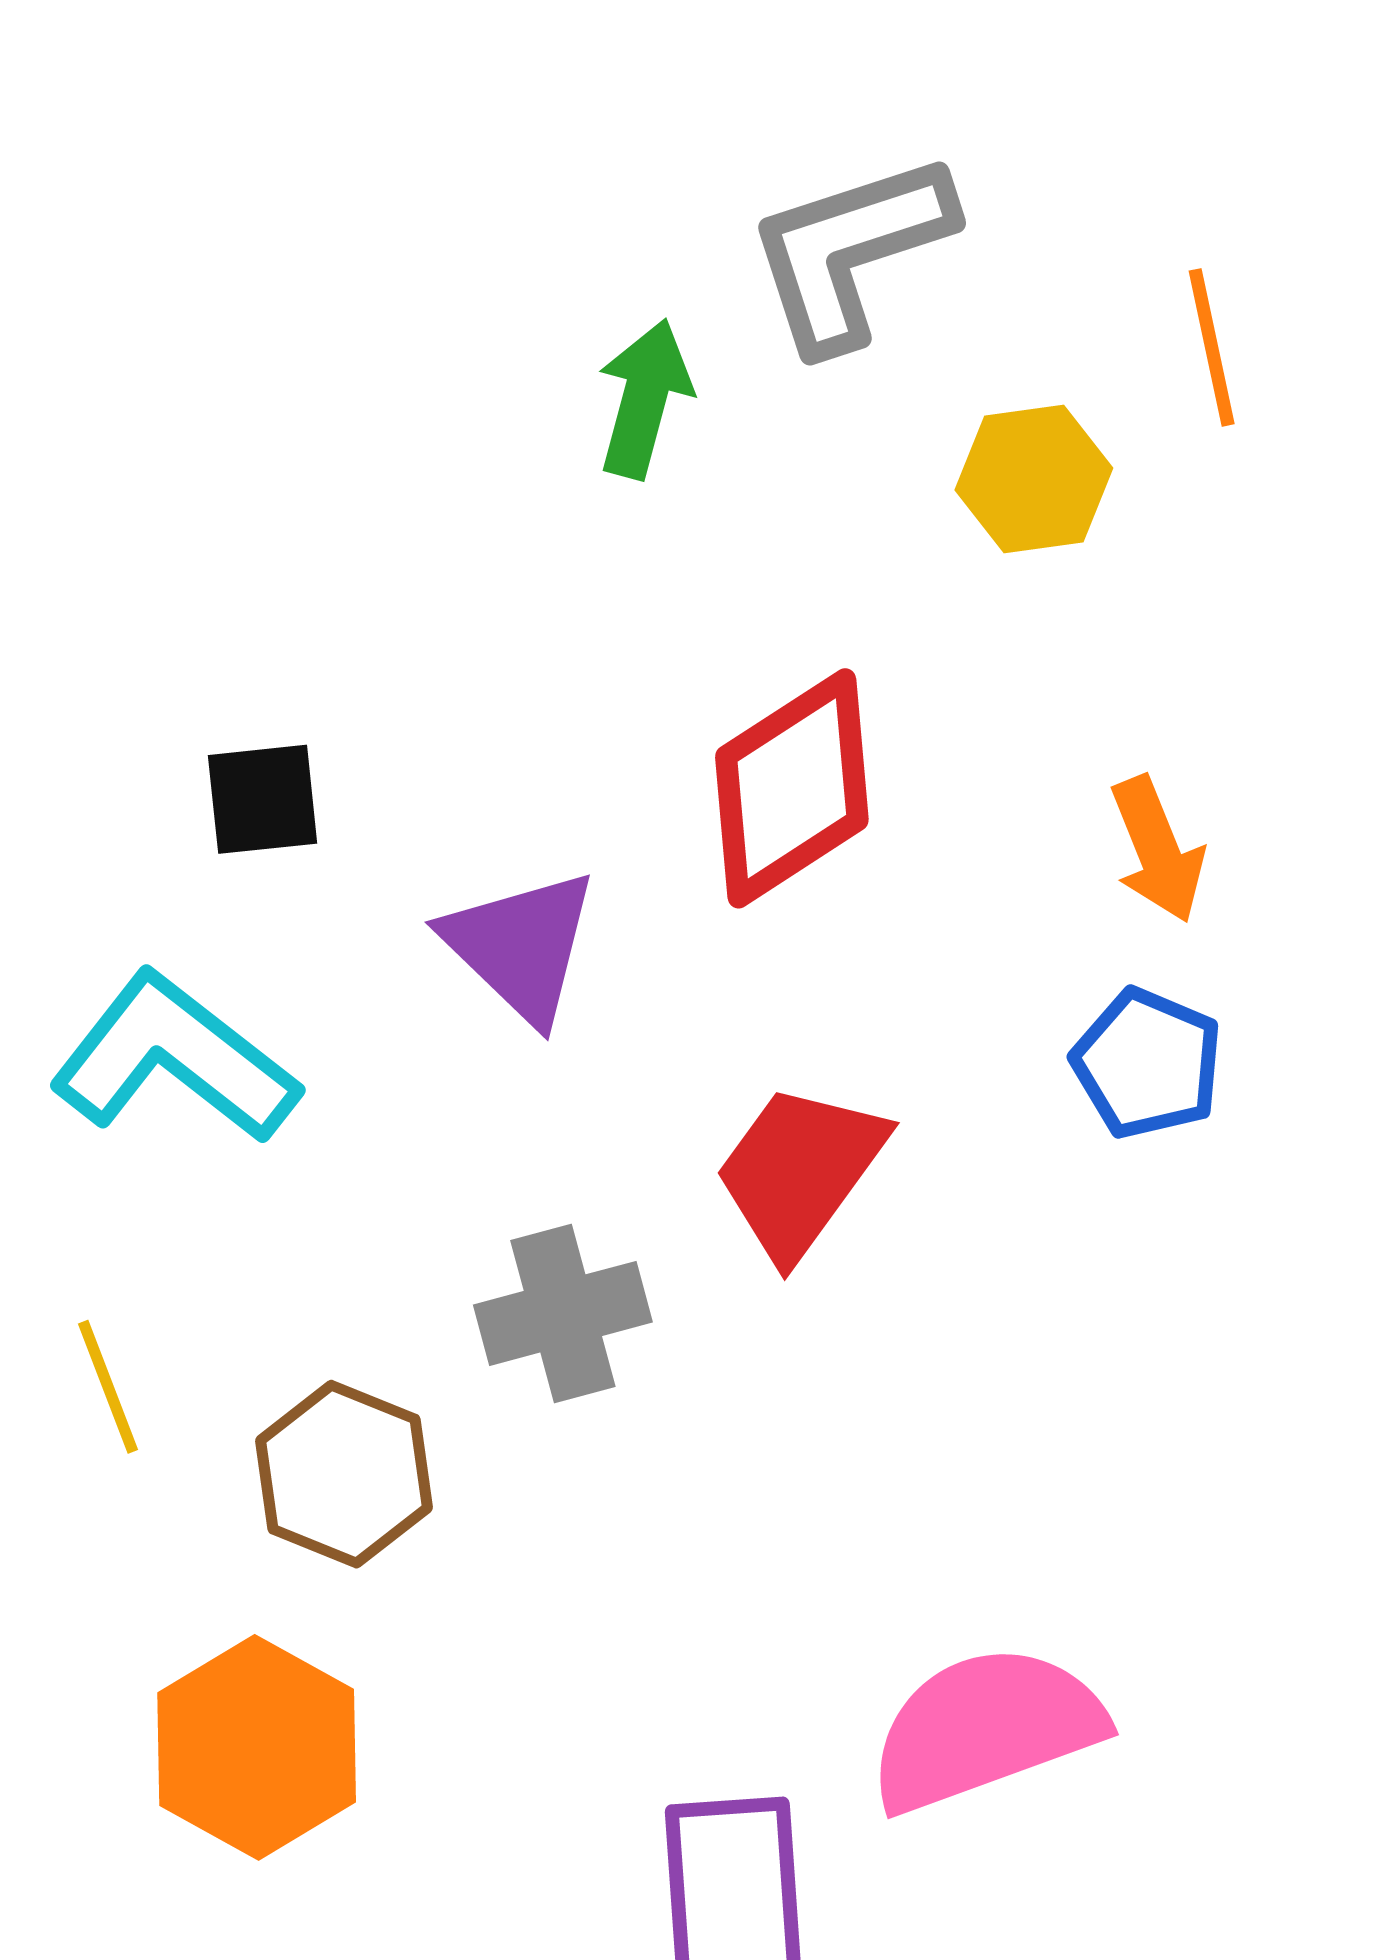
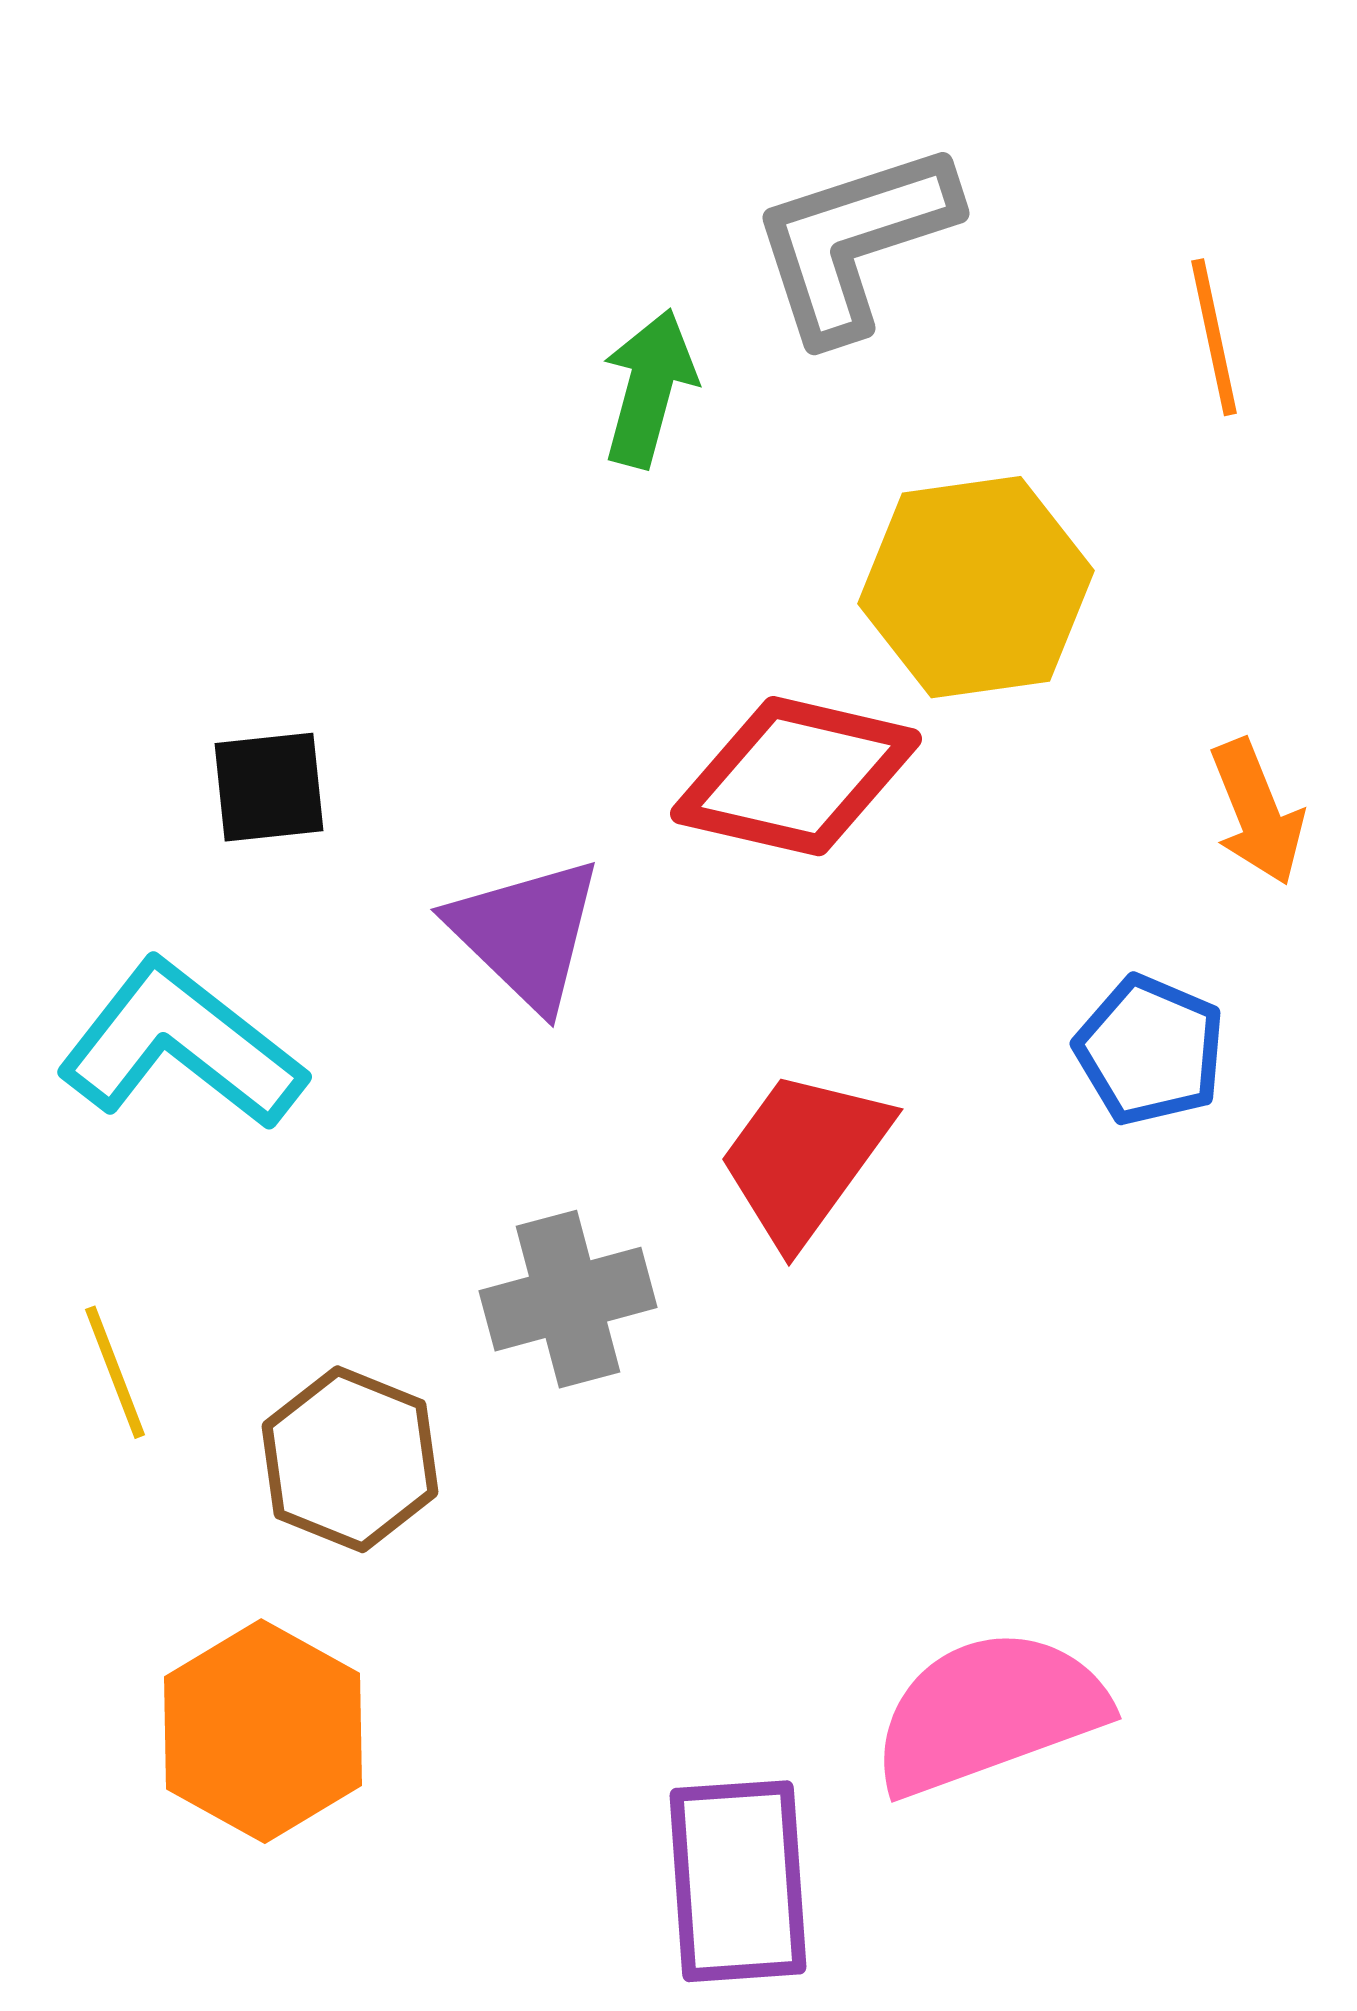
yellow hexagon: (1034, 479) -> (976, 587), moved, size x1.5
red diamond: (792, 788) -> (796, 776), turned 46
orange arrow: (1157, 850) -> (1257, 812), moved

